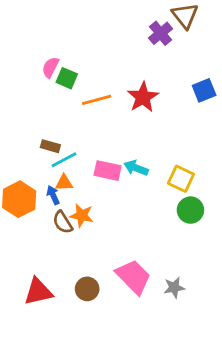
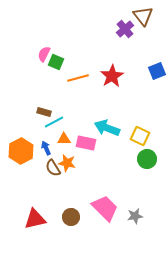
cyan arrow: (136, 168) -> (107, 128), size x1.4
pink rectangle: (108, 171) -> (86, 143), moved
orange triangle: (64, 183) -> (64, 139), moved

